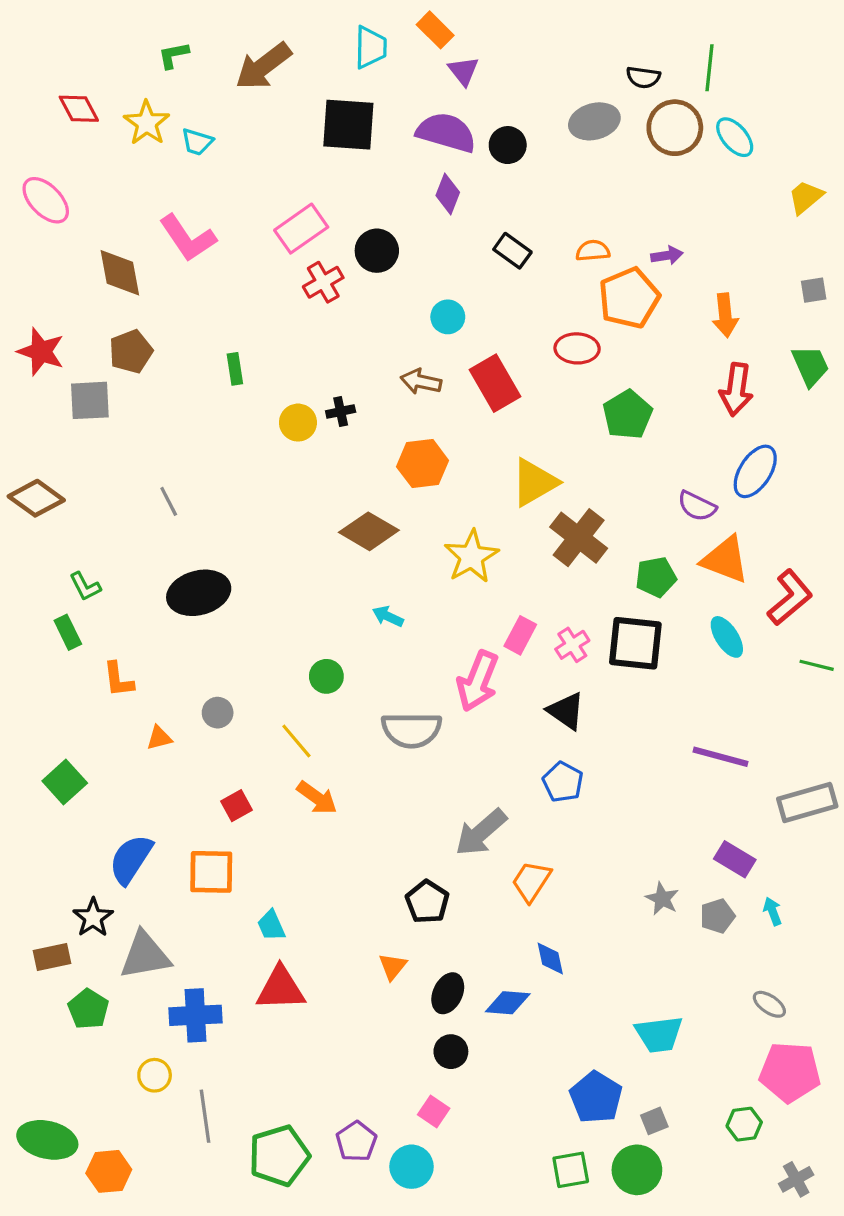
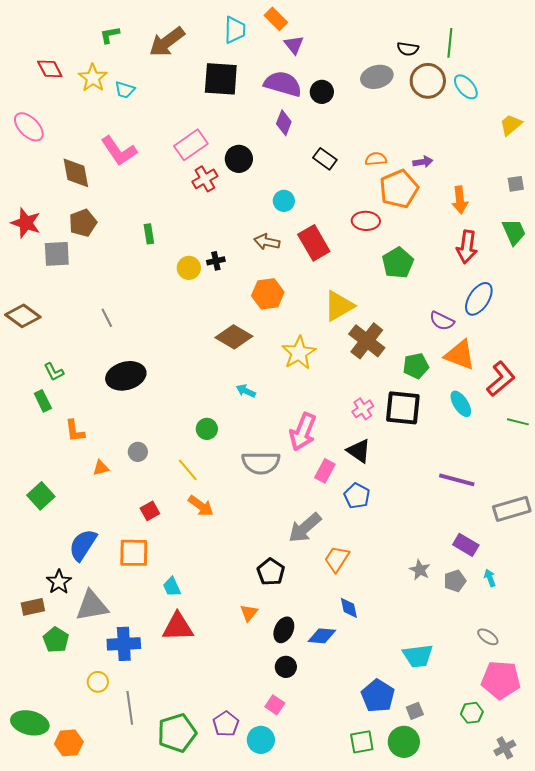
pink rectangle: (520, 635) -> (325, 471), moved

